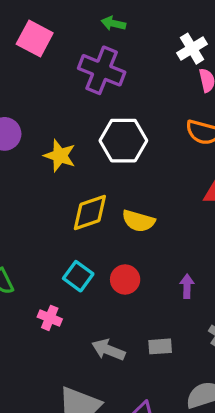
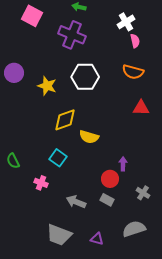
yellow semicircle: (138, 221) -> (89, 137), moved
red circle: (125, 279) -> (110, 179), moved
gray rectangle: (160, 346) -> (107, 200), turned 32

